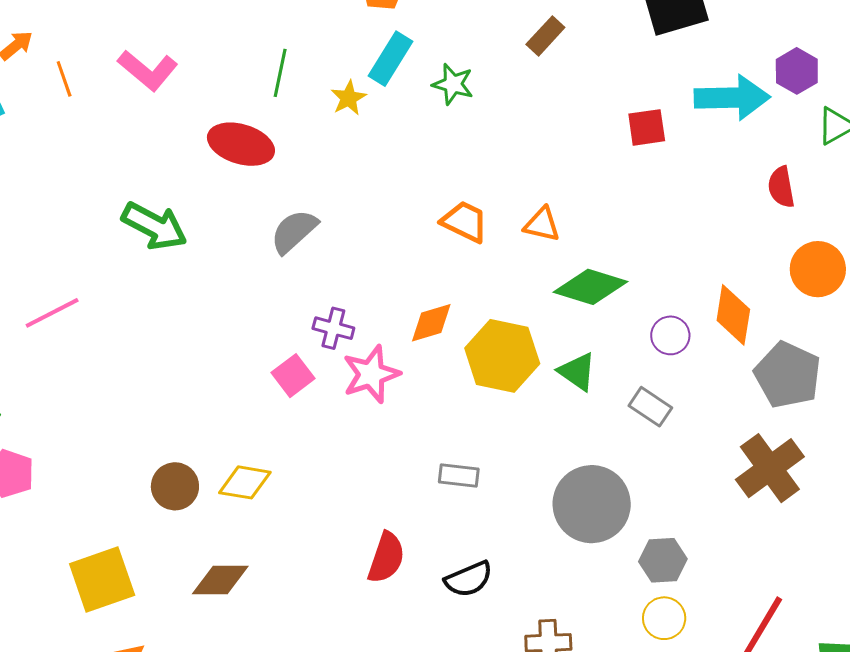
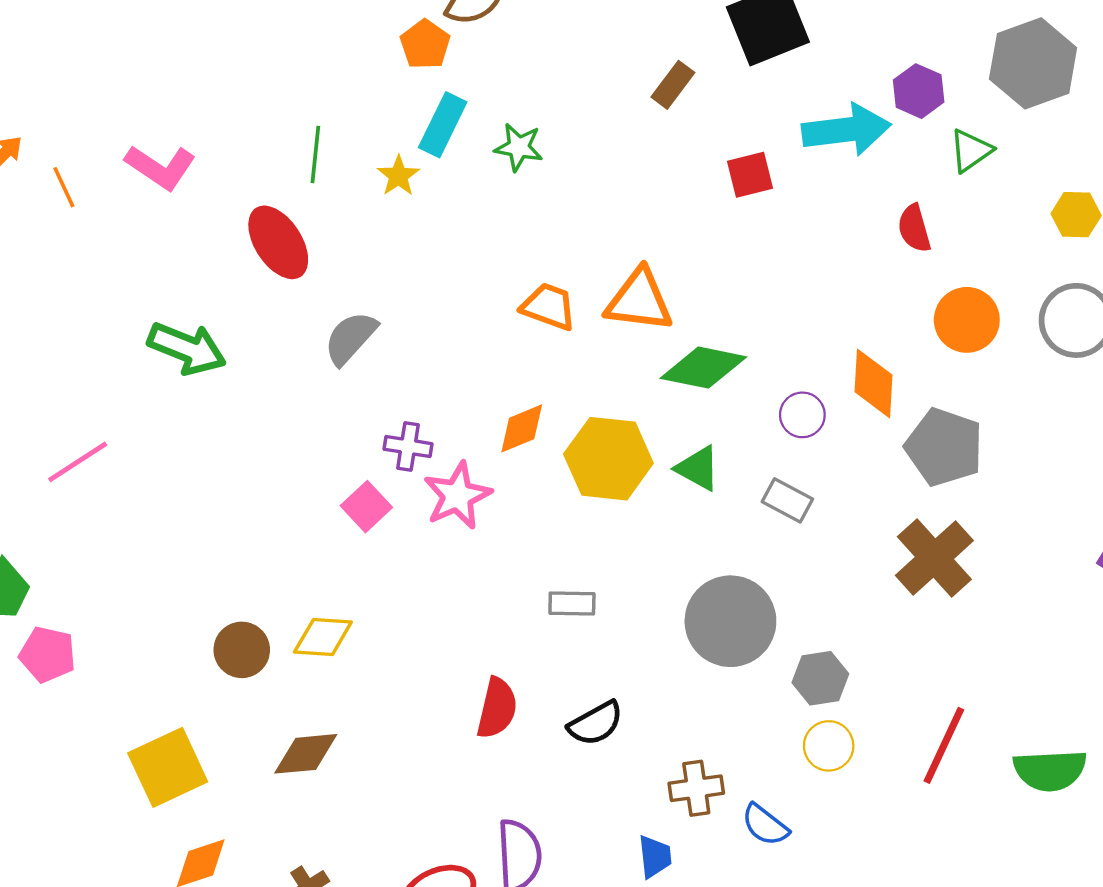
brown rectangle: (545, 36) -> (673, 85), moved
red ellipse: (241, 144) -> (278, 242), turned 46
orange triangle: (542, 224) -> (639, 300), size x1.6

